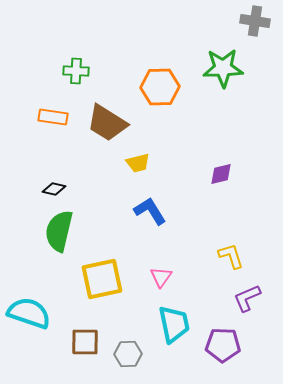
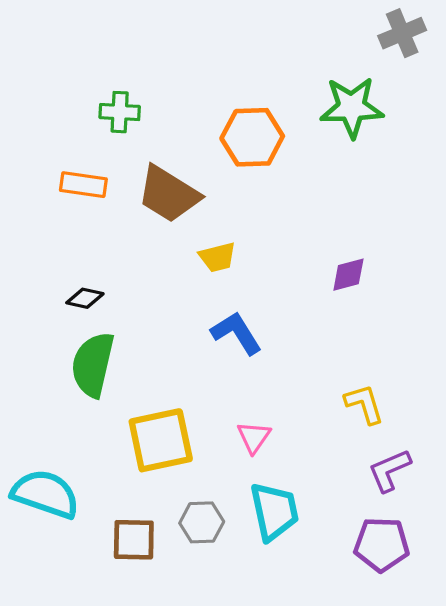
gray cross: (255, 21) -> (402, 33), turned -32
purple pentagon: (223, 345) -> (382, 544), moved
gray hexagon: (128, 354) -> (202, 522), moved

